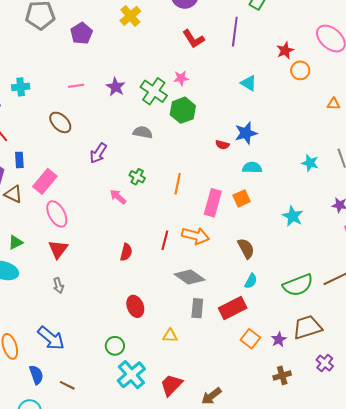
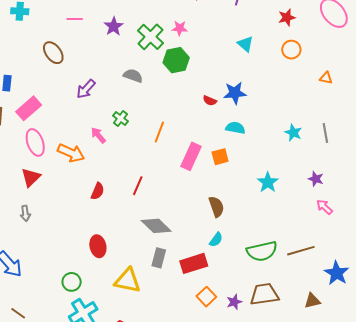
orange circle: (300, 70) -> (291, 50), moved
orange arrow: (196, 236) -> (71, 153), moved
yellow triangle: (170, 336) -> (128, 281), size x1.8

